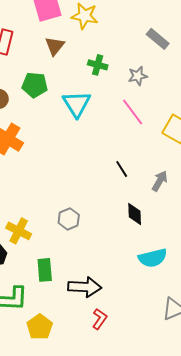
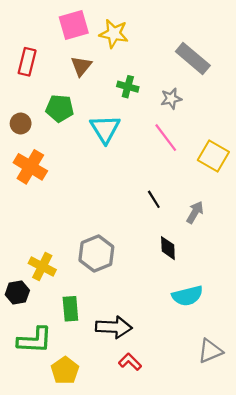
gray rectangle: (158, 39) -> (193, 59), size x1.4
gray hexagon: (69, 219) -> (96, 253), size x1.5
red L-shape: (100, 319) -> (130, 362), turned -80

